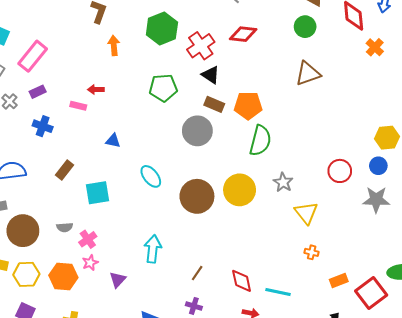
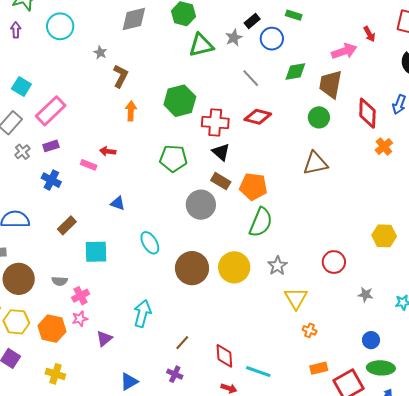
red cross: (201, 46) -> (215, 122), turned 32
blue circle: (378, 166) -> (371, 340), moved
gray star: (376, 200) -> (365, 295), size x0.6
orange cross: (312, 252) -> (310, 330), moved

